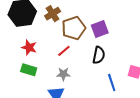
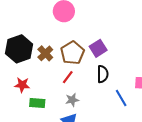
brown cross: (53, 14) -> (45, 53), moved
red star: (29, 47) -> (22, 85), moved

